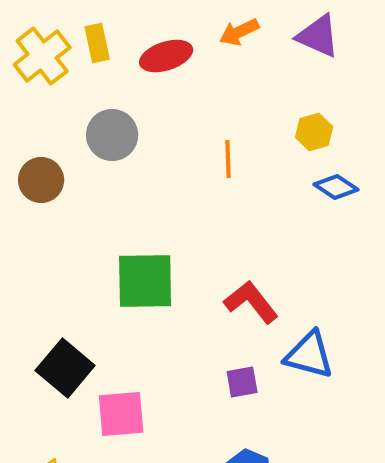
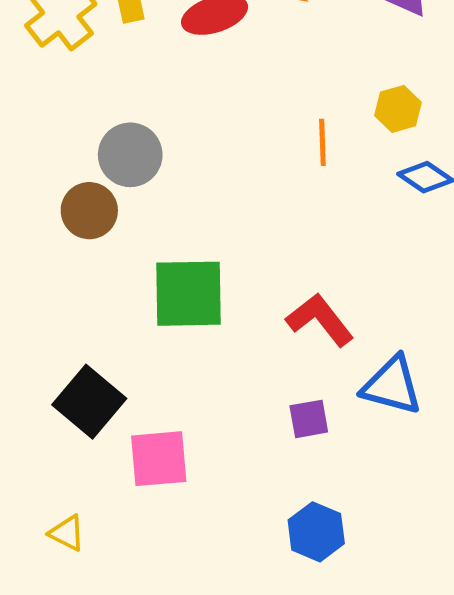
gray circle: (112, 135) -> (130, 155), moved
orange line: (228, 159) -> (322, 142), moved
brown circle: (41, 180) -> (89, 211), moved

